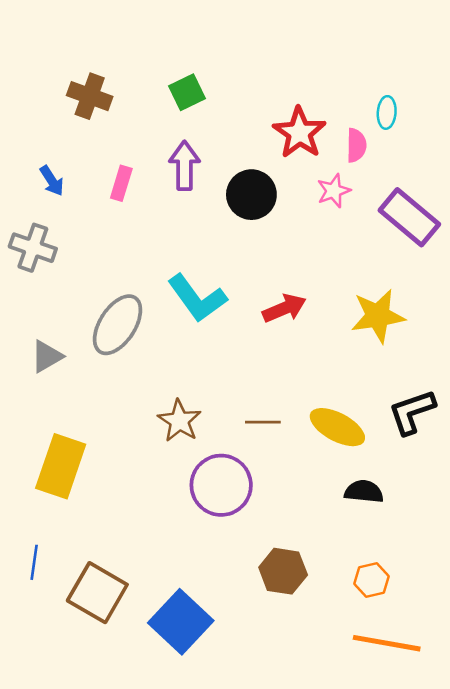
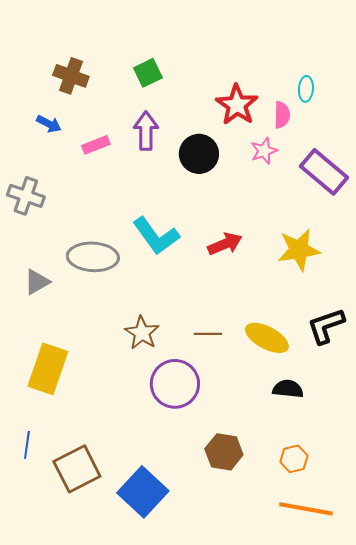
blue arrow: (52, 181) -> (49, 124), moved, turned -30
pink rectangle: (121, 183) -> (96, 145), turned 52
gray ellipse: (118, 325) -> (93, 257), turned 60
brown square: (97, 593) -> (77, 469), turned 33

